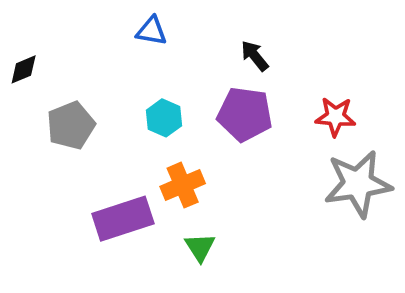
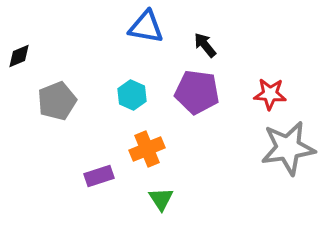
blue triangle: (152, 31) -> (146, 27), moved, size x1.4
purple rectangle: (123, 219) -> (99, 176), size x0.6

